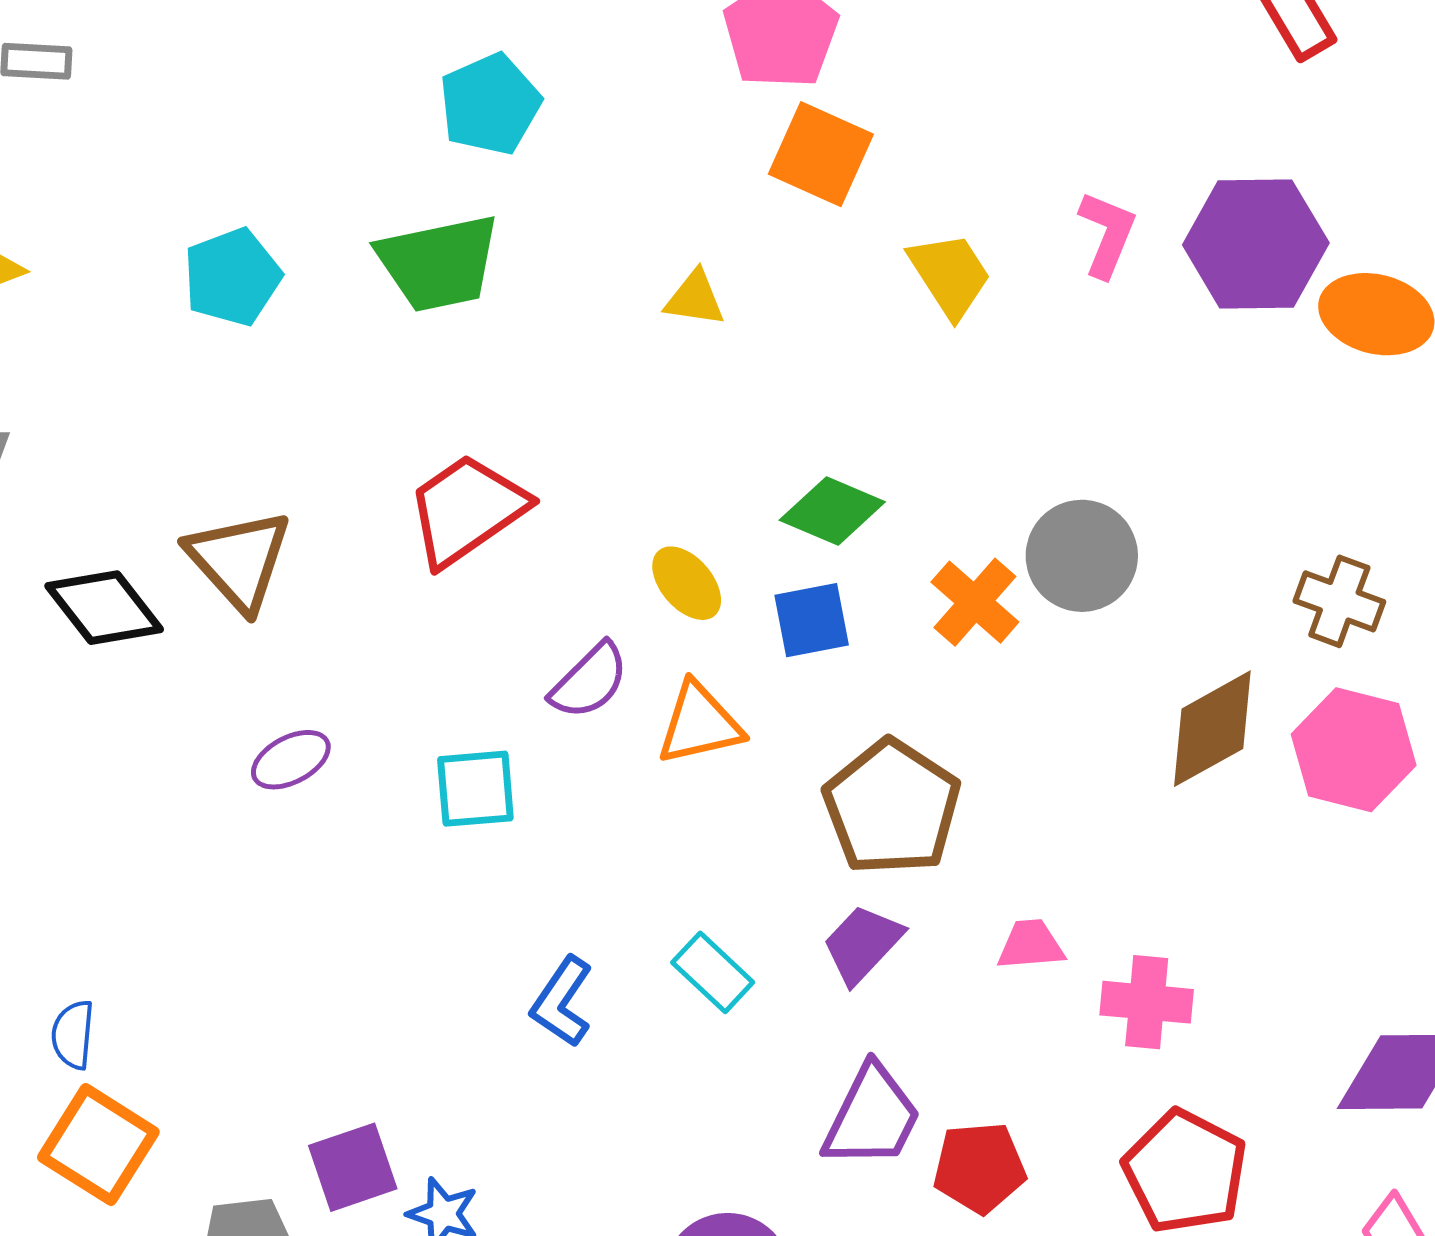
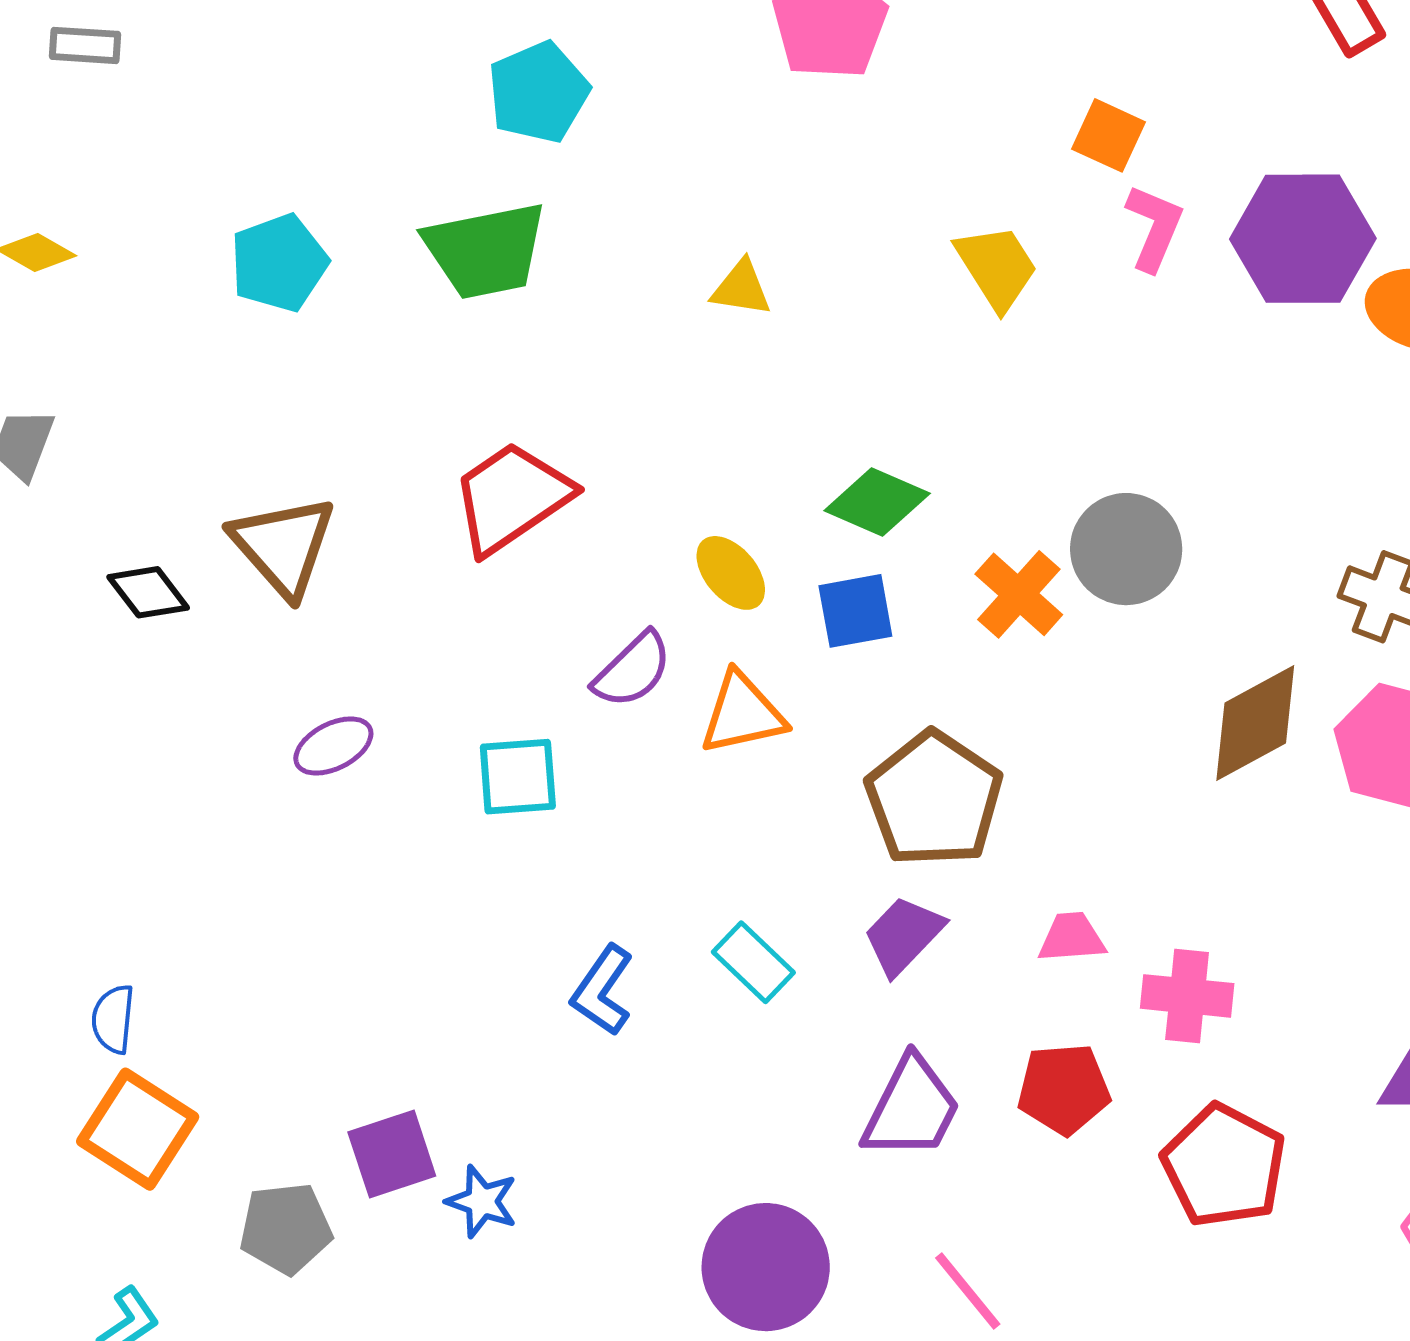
orange square: (821, 154) -> (1109, 135), moved, size x0.7
black diamond: (104, 608) -> (148, 592), size x0.7
red pentagon: (980, 1168) -> (1064, 1089), moved

